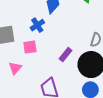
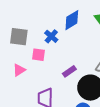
blue cross: (37, 25) -> (51, 36), turned -32

